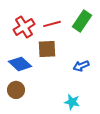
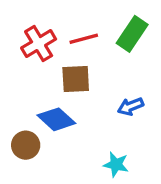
blue diamond: (20, 64) -> (56, 119), moved

